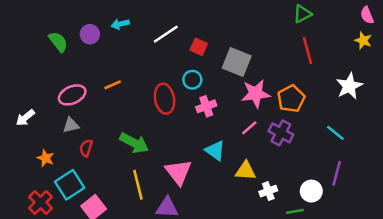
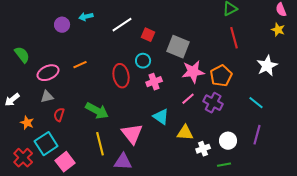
green semicircle: (58, 42) -> (22, 55), moved
white arrow: (25, 118) -> (12, 100), moved
white circle: (311, 191) -> (228, 141), moved

